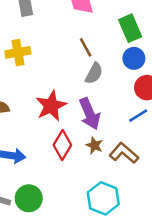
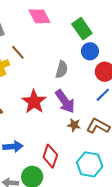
brown line: (86, 47) -> (18, 52), moved
red diamond: (62, 145) -> (50, 156), moved

